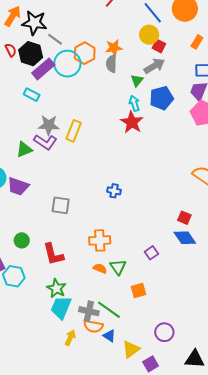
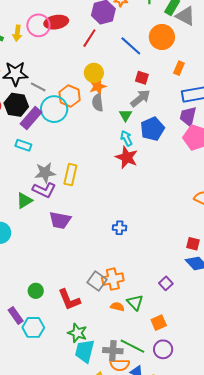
yellow circle: (149, 35) -> (94, 73), moved
purple trapezoid: (18, 186) -> (60, 220), moved
gray square: (61, 205) -> (97, 281), moved, turned 36
purple circle: (164, 332) -> (163, 349), moved

